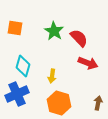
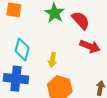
blue cross: (17, 94) -> (16, 79), turned 30

